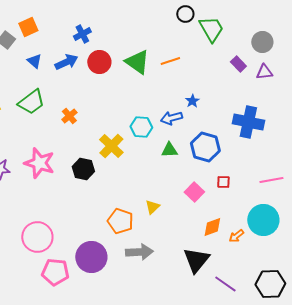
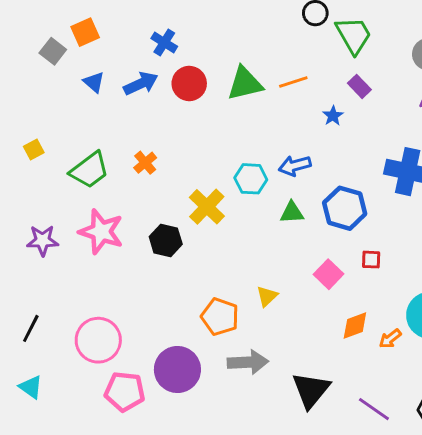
blue cross: (82, 34) -> (164, 42), turned -30
green triangle: (137, 62) -> (245, 84), turned -48
purple rectangle: (238, 64) -> (359, 86), moved
blue star: (192, 101) -> (333, 116), moved
green trapezoid: (31, 102) -> (89, 170), moved
black triangle: (196, 260) -> (311, 390), moved

